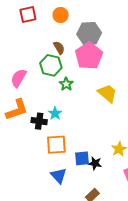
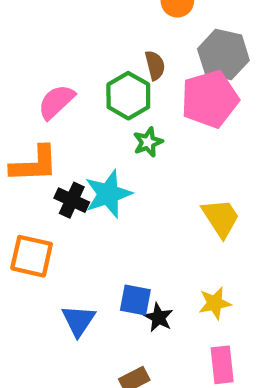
yellow trapezoid: (107, 93) -> (221, 218), moved
cyan star: (55, 113) -> (108, 194), size x1.6
orange square: (56, 145) -> (32, 256), moved

